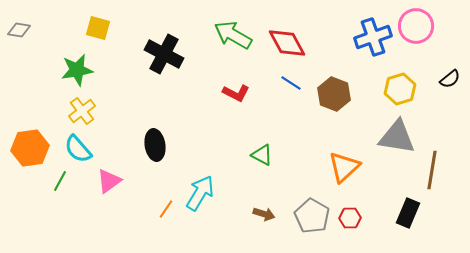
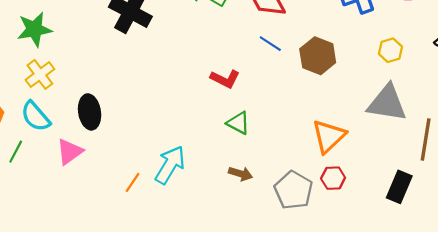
yellow hexagon: (400, 89) -> (390, 50), size x0.7
red L-shape: (236, 93) -> (225, 79), moved
black ellipse: (155, 145) -> (90, 112), moved
brown arrow: (264, 214) -> (241, 174), moved
red hexagon: (350, 218) -> (333, 178), moved

